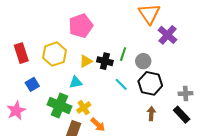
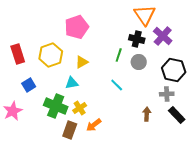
black cross: (105, 61) -> (137, 39), moved
black hexagon: (150, 83) -> (174, 70), moved
gray cross: (186, 93) -> (167, 94), moved
orange arrow: (98, 125) -> (94, 125), turned 98

